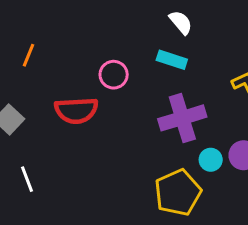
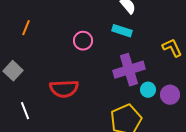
red semicircle: (76, 110) -> (64, 89), moved
cyan circle: (211, 160) -> (148, 90), moved

